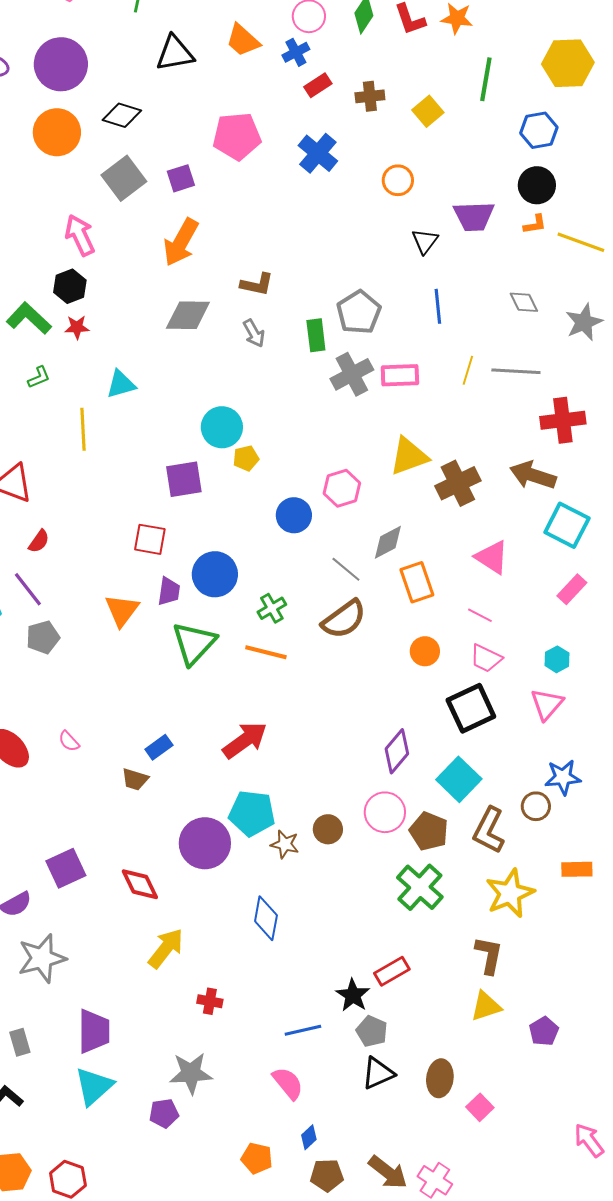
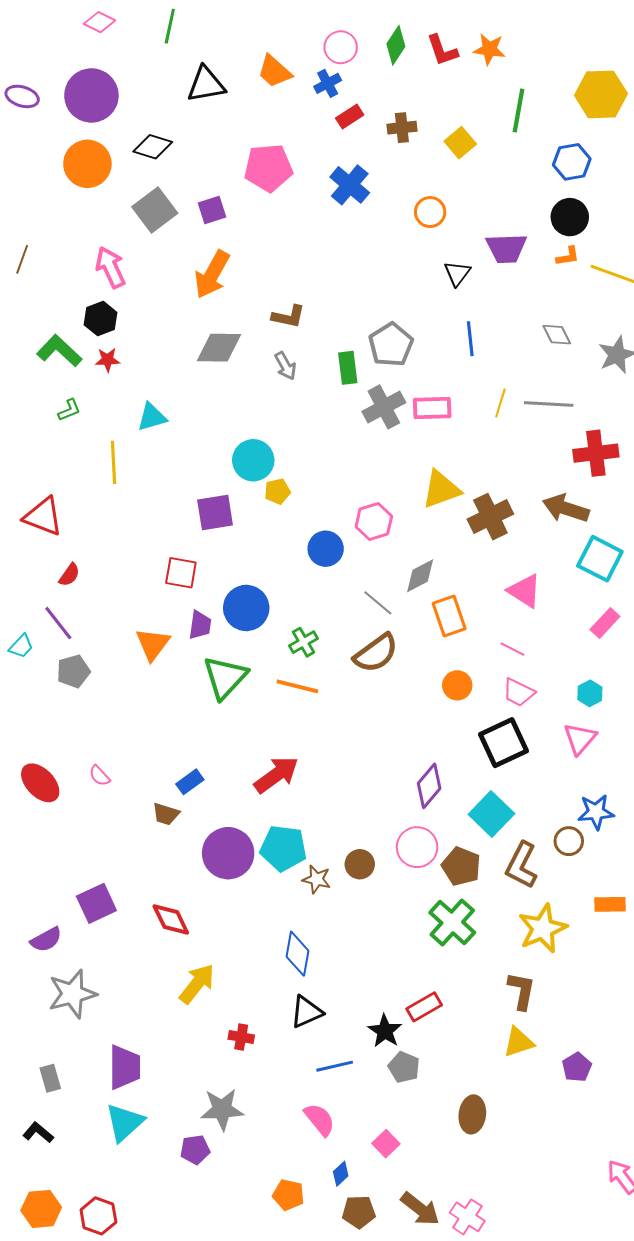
purple circle: (205, 843) -> (228, 853), moved
black triangle: (378, 1073) -> (306, 1012), moved
pink square: (480, 1107) -> (386, 1144), moved

